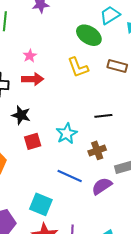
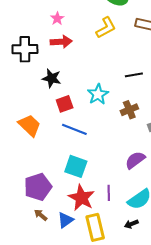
yellow L-shape: (78, 67) -> (106, 28), turned -95
blue line: (70, 176) -> (74, 129), moved
purple semicircle: (102, 186) -> (135, 160), moved

